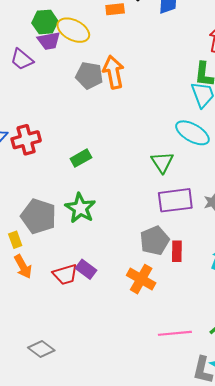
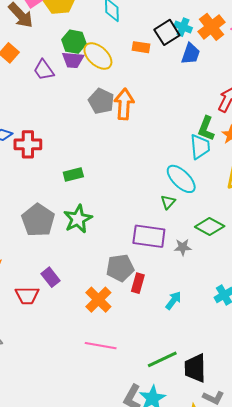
green triangle: (162, 162) -> (168, 202), moved, size x0.7
green star: (80, 208) -> (78, 219), moved
gray pentagon: (39, 216) -> (38, 220), moved
red trapezoid: (65, 274) -> (27, 295), moved
pink line: (175, 333) -> (101, 346), moved

